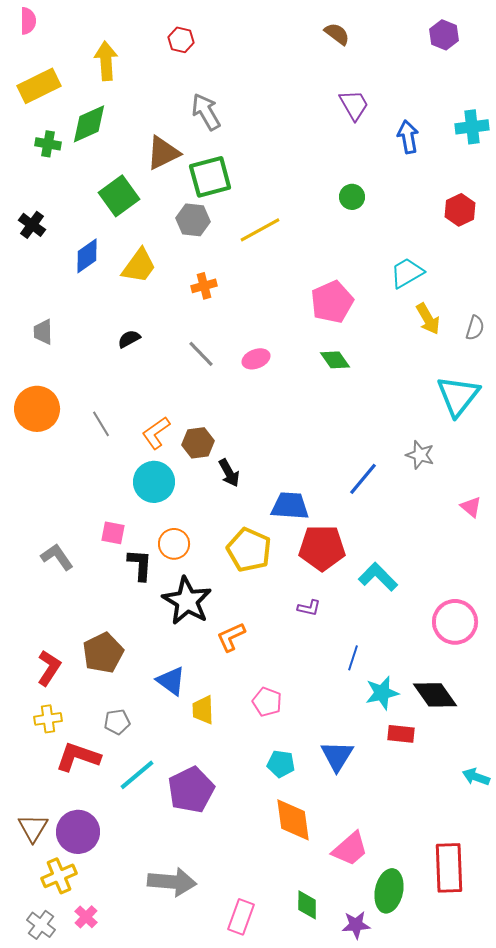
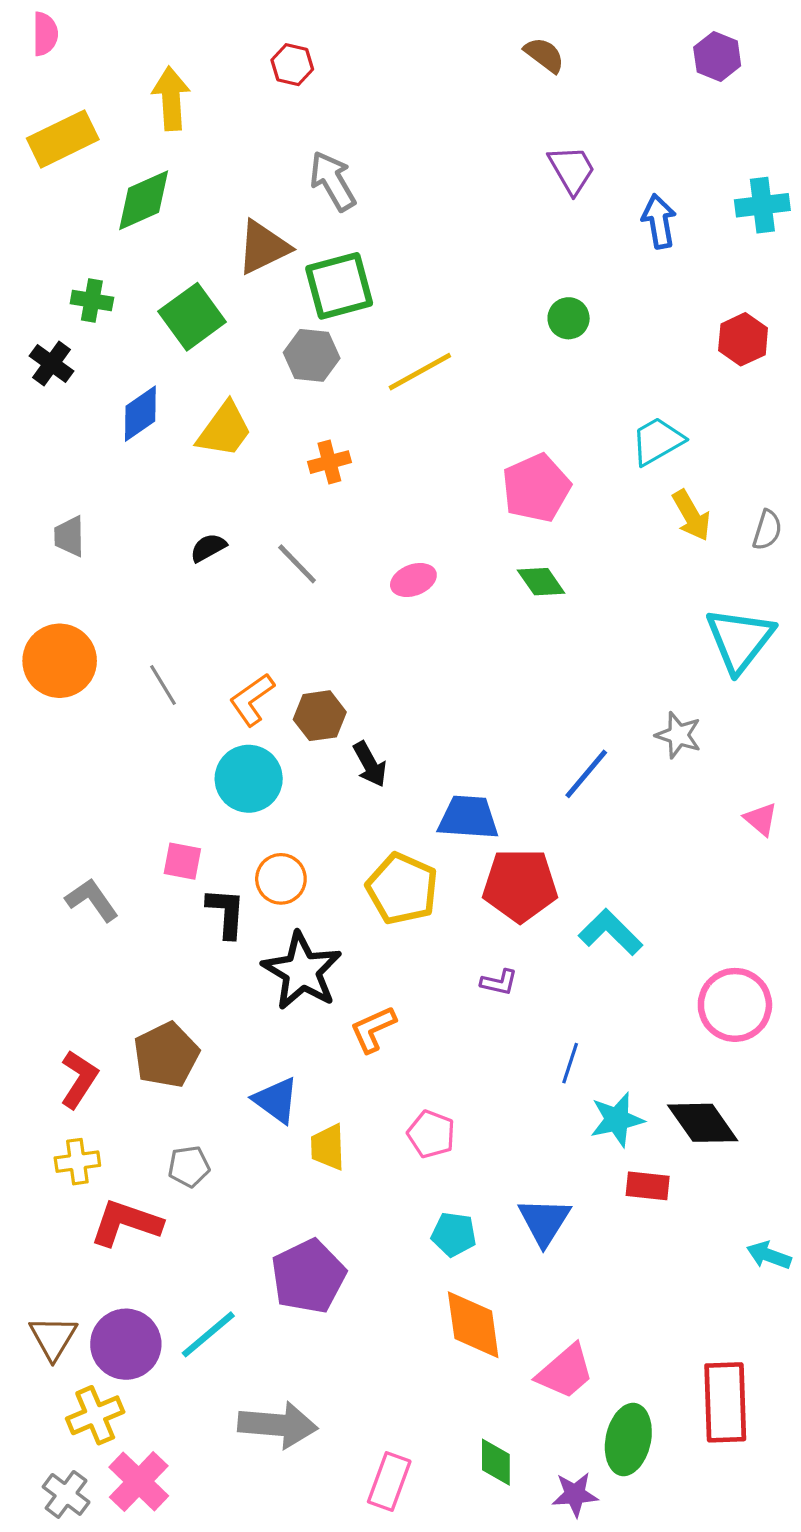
green cross: (48, 144) -> (92, 300), moved
gray line: (201, 354) -> (297, 564), moved
cyan line: (137, 775) -> (208, 1334), moved
pink cross: (86, 917) -> (139, 1482), size x1.6

